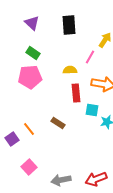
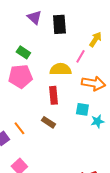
purple triangle: (32, 23) -> (34, 17), moved
yellow semicircle: (70, 70) -> (60, 69), size x1.5
red rectangle: (76, 93) -> (53, 95), moved

